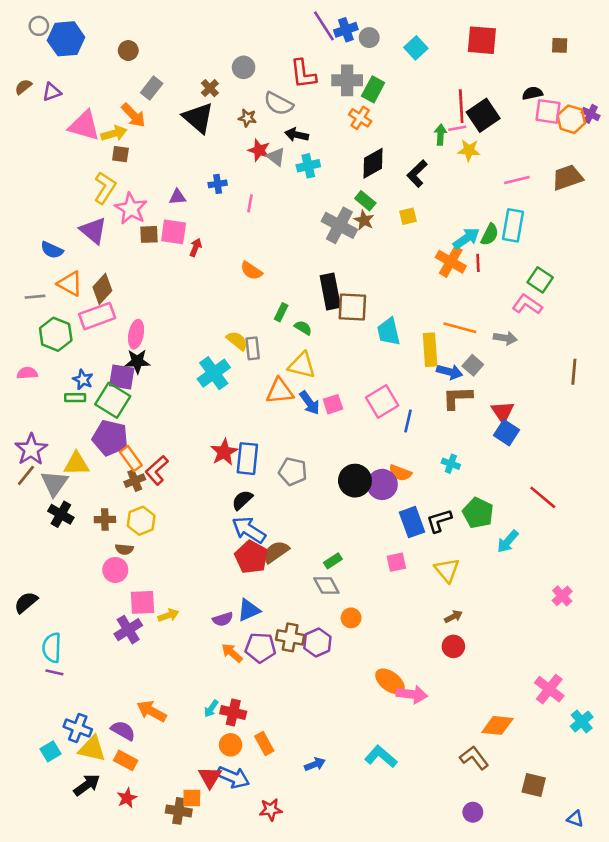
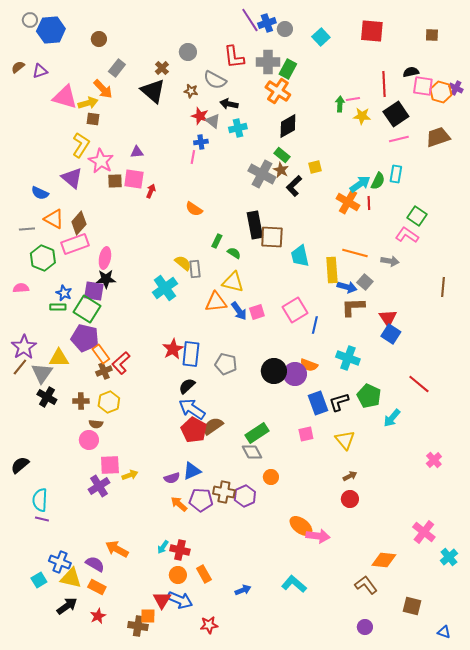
red line: (461, 106) -> (384, 84), moved
black square: (483, 115) -> (396, 114), moved
orange cross: (360, 118) -> (278, 91), size x1.4
black L-shape: (417, 174) -> (294, 186), moved
blue cross: (218, 184) -> (201, 142), moved
cyan rectangle: (513, 225) -> (396, 174), size x0.7
cyan cross: (451, 464) -> (348, 358), size x1.6
green rectangle: (333, 561) -> (257, 433), size x1.6

